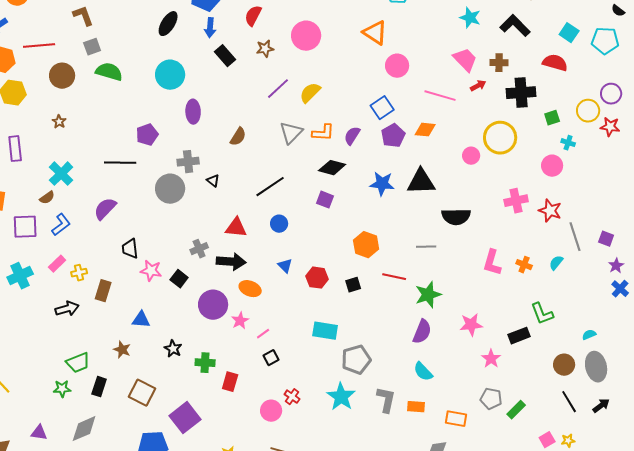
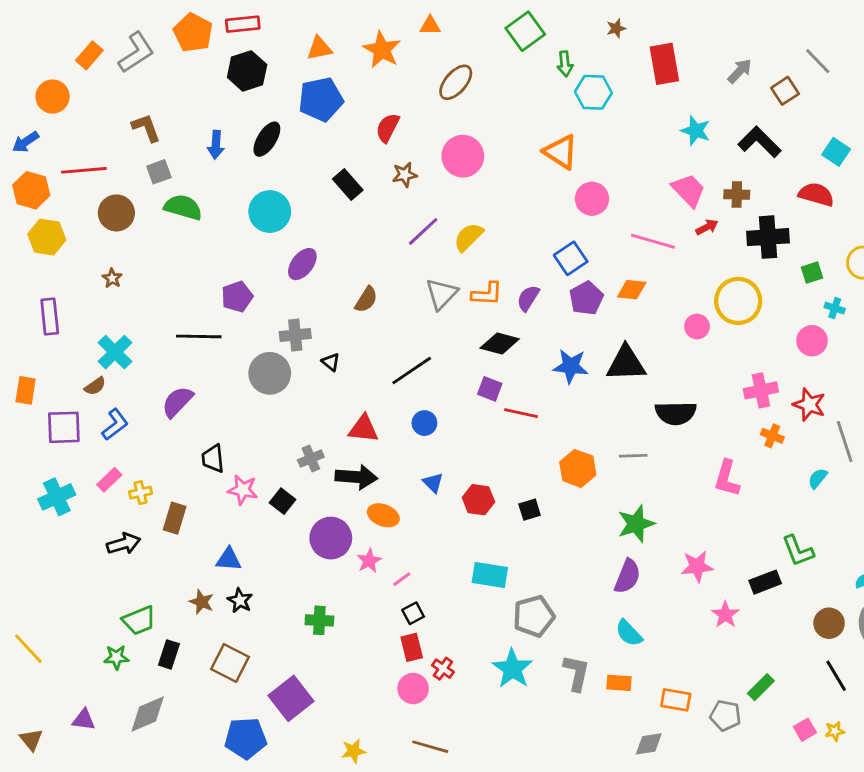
blue arrow: (210, 28) -> (216, 145), moved
purple ellipse: (193, 112) -> (302, 264), turned 40
orange hexagon: (366, 245) -> (578, 468), moved
orange cross: (524, 265) -> (772, 436), moved
red line: (394, 277) -> (521, 413), moved
black star: (173, 349) -> (240, 600), moved
red rectangle: (230, 382) -> (412, 647), moved, turned -30
gray pentagon: (491, 399) -> (725, 715), moved

